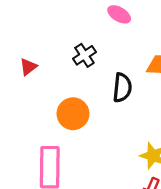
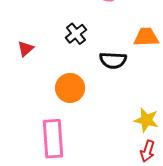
black semicircle: (122, 88) -> (113, 60), turned 92

